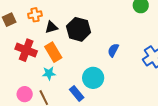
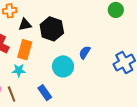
orange rectangle: (53, 52) -> (25, 50), turned 42
cyan circle: (93, 78) -> (63, 66), moved

